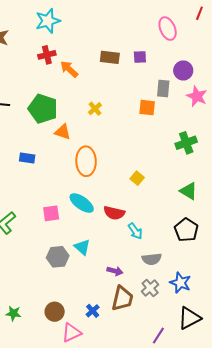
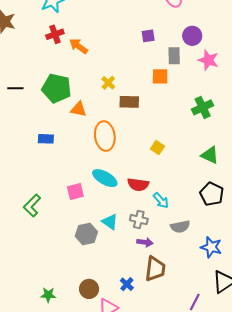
brown rectangle: (110, 57) -> (129, 102), moved
purple square: (140, 57) -> (148, 36), moved
gray cross: (150, 288) -> (139, 220), moved, turned -30

